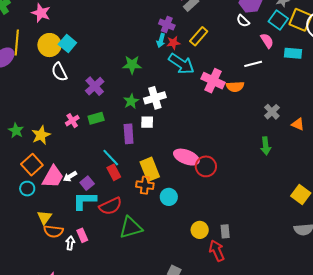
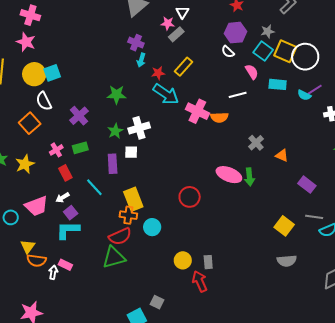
purple cross: (167, 25) -> (136, 43), moved
cyan arrow: (161, 40) -> (141, 60), moved
cyan square: (67, 44) -> (52, 73), turned 30
pink ellipse: (186, 157) -> (229, 175), moved
orange square: (32, 165) -> (30, 123), moved
red rectangle: (114, 172) -> (65, 173), moved
white arrow: (70, 176) -> (63, 198), moved
pink trapezoid: (53, 177) -> (36, 206), turned 40
red semicircle: (110, 206) -> (120, 236), moved
pink rectangle: (82, 235) -> (65, 265), turned -40

